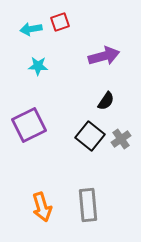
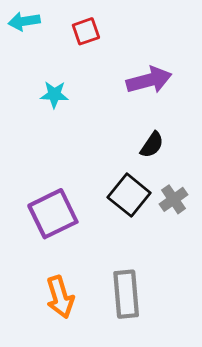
cyan arrow: (31, 29) -> (24, 21), moved
purple square: (29, 125) -> (53, 214), moved

